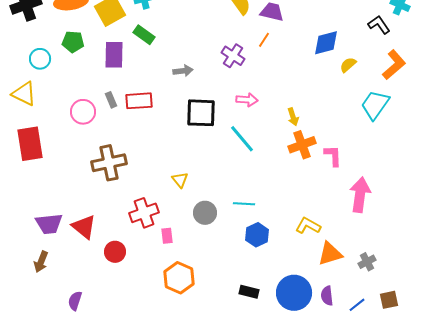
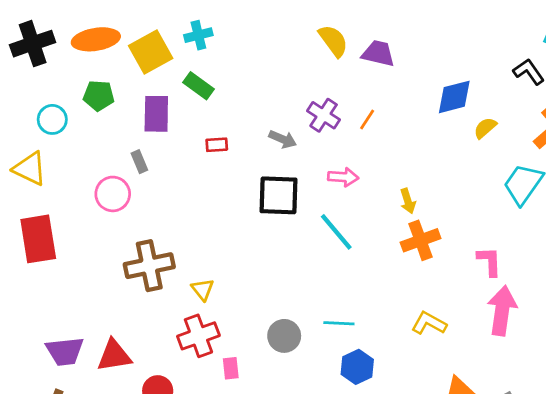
orange line: (264, 40) -> (367, 119), moved
gray arrow: (183, 71) -> (283, 139), moved, turned 30
gray rectangle: (111, 100) -> (139, 162), moved
red rectangle: (139, 101) -> (217, 145), moved, size x0.6
pink L-shape: (333, 156) -> (489, 261), moved
yellow triangle: (180, 180) -> (203, 290), moved
yellow L-shape: (308, 226) -> (429, 323), moved
red triangle: (84, 227) -> (114, 356), turned -48

